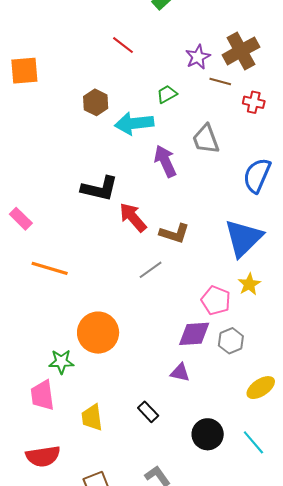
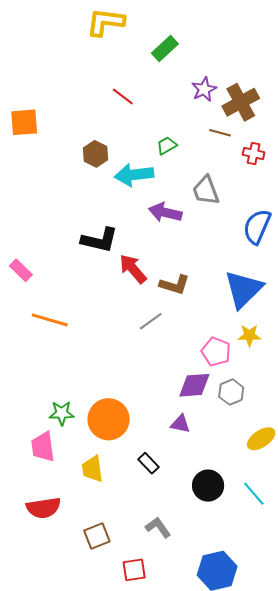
purple star: (198, 57) -> (204, 89), moved
purple arrow: (165, 161) -> (165, 212), turned -52
yellow star: (249, 284) -> (249, 335), turned 30
orange circle: (98, 333) -> (109, 419), moved

